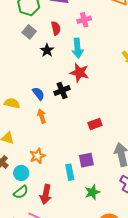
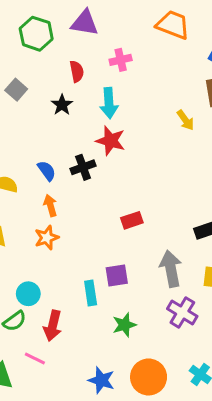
gray square: (29, 32) -> (16, 90), moved
orange star: (37, 156) -> (47, 238), moved
cyan circle: (21, 173) -> (28, 294), moved

